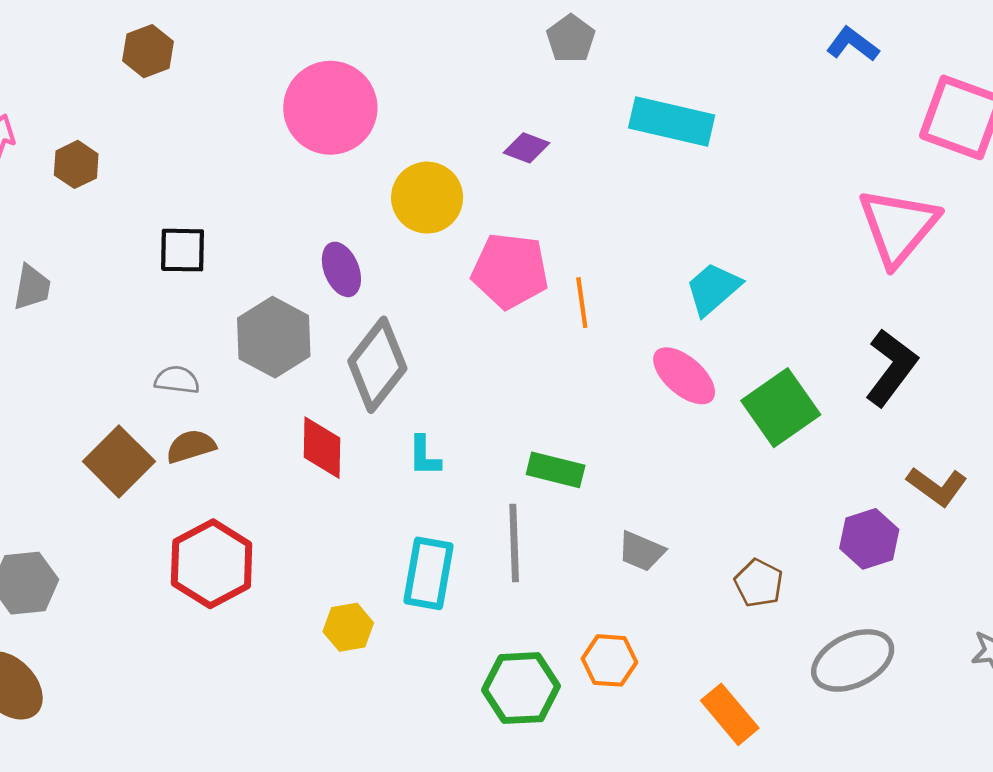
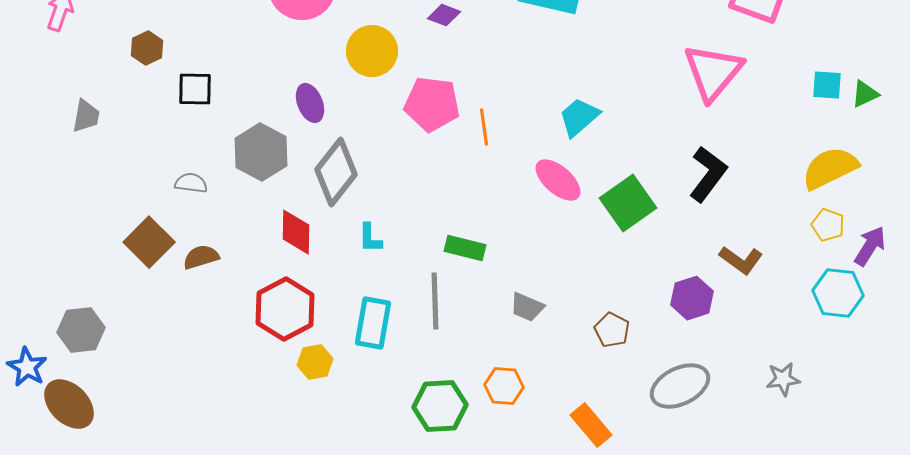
brown hexagon: (76, 164) -> (147, 48), moved
brown semicircle: (191, 446) -> (201, 257), moved
red hexagon: (212, 564) -> (285, 309), moved

